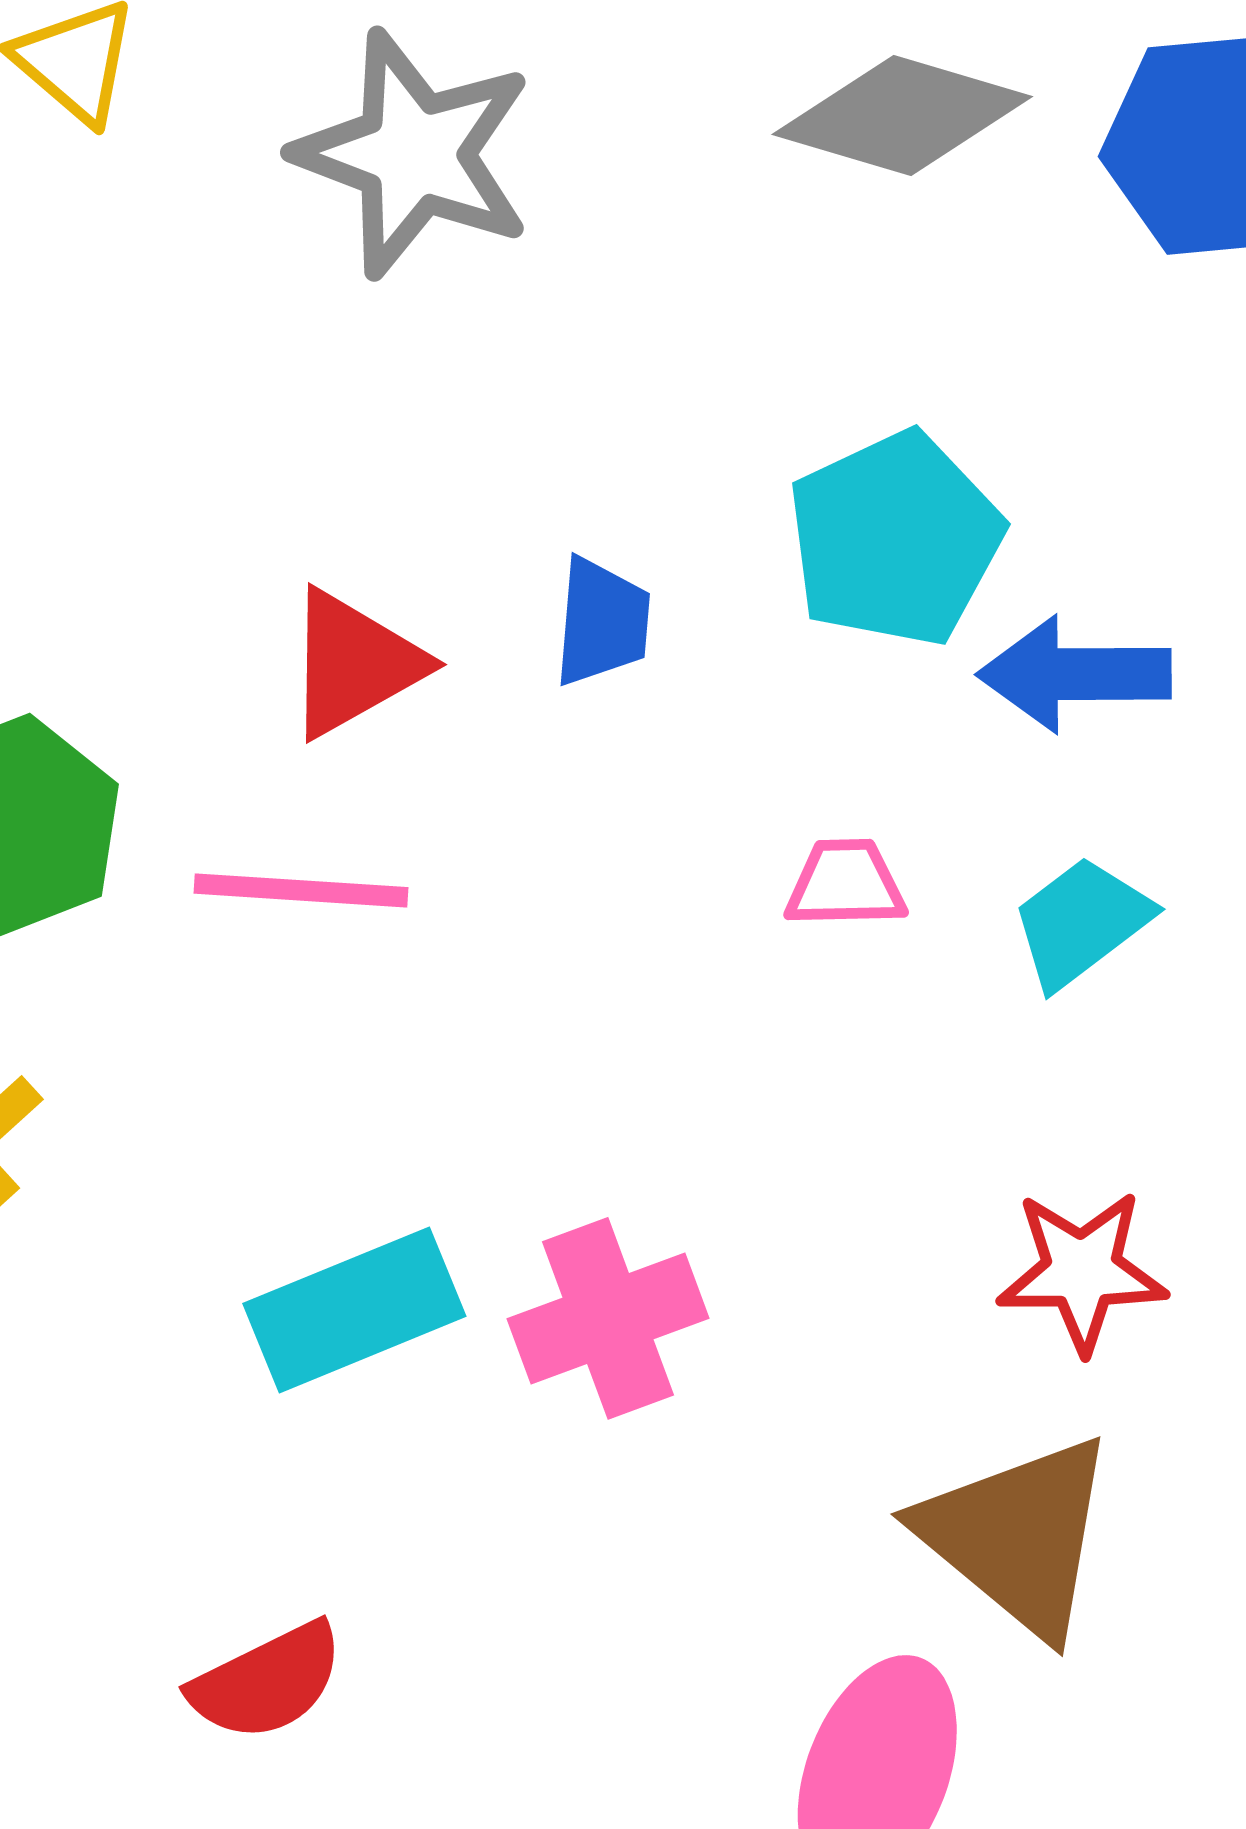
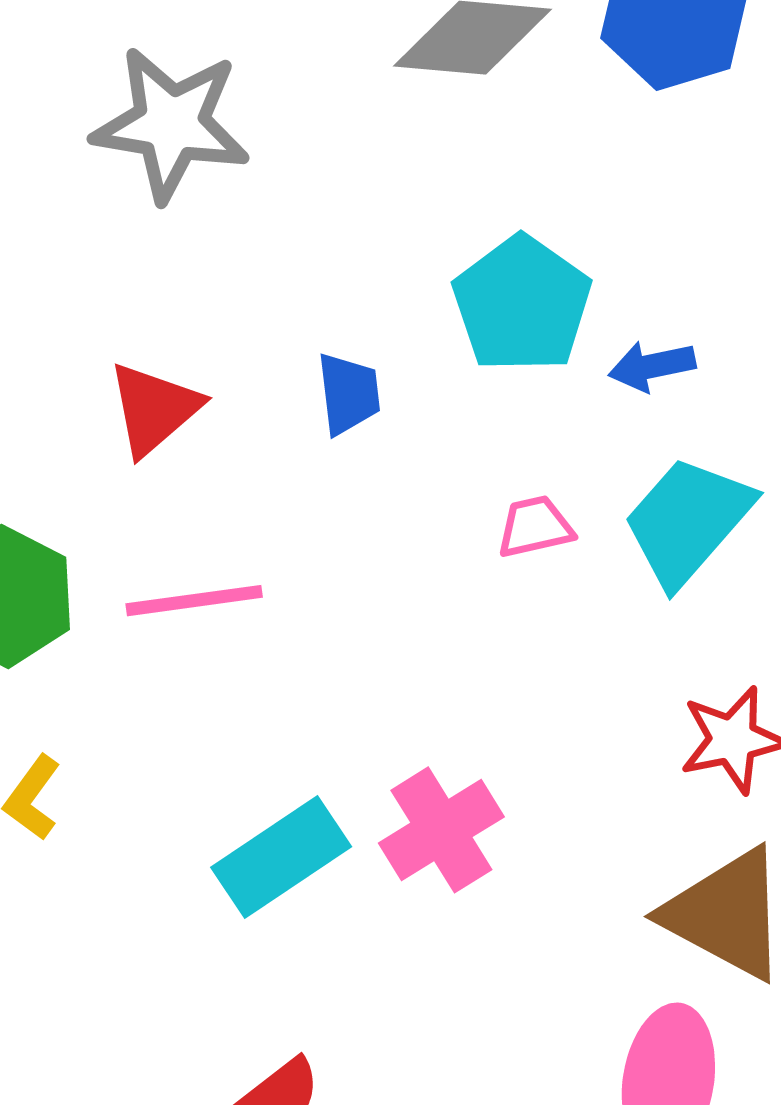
red triangle: (354, 663) -> (154, 409), moved
blue arrow: (1075, 674) -> (652, 366), size x0.7
cyan trapezoid: (1081, 922) -> (688, 521), size x1.5

